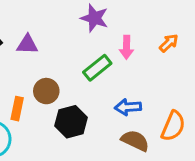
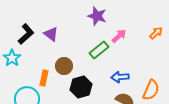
orange arrow: (169, 43) -> (156, 33), moved
purple triangle: (27, 44) -> (51, 34), turned 35
pink arrow: (126, 47) -> (119, 36), turned -133

